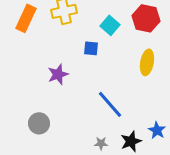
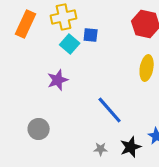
cyan square: (110, 25) -> (70, 44), moved
blue square: (91, 48) -> (91, 35), moved

